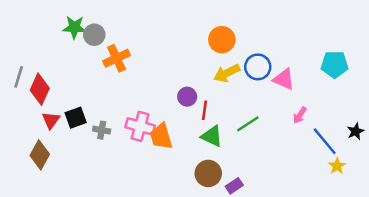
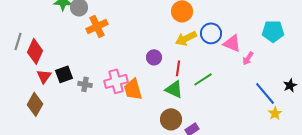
red line: (204, 110) -> (178, 68), moved
pink arrow: (300, 115) -> (248, 58), moved
pink cross: (140, 126) -> (116, 81), turned -30

